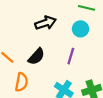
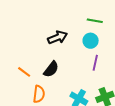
purple line: (71, 56) -> (95, 63), moved

